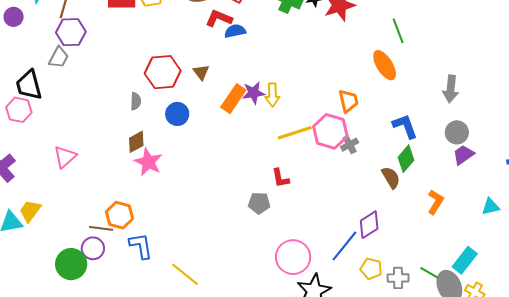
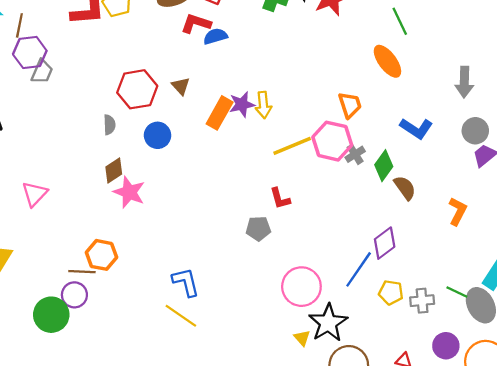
gray trapezoid: (59, 57) -> (42, 72), moved
blue L-shape: (405, 126) -> (416, 128), turned 148
green diamond: (406, 159) -> (384, 166), moved
blue L-shape: (141, 246) -> (186, 282), moved

